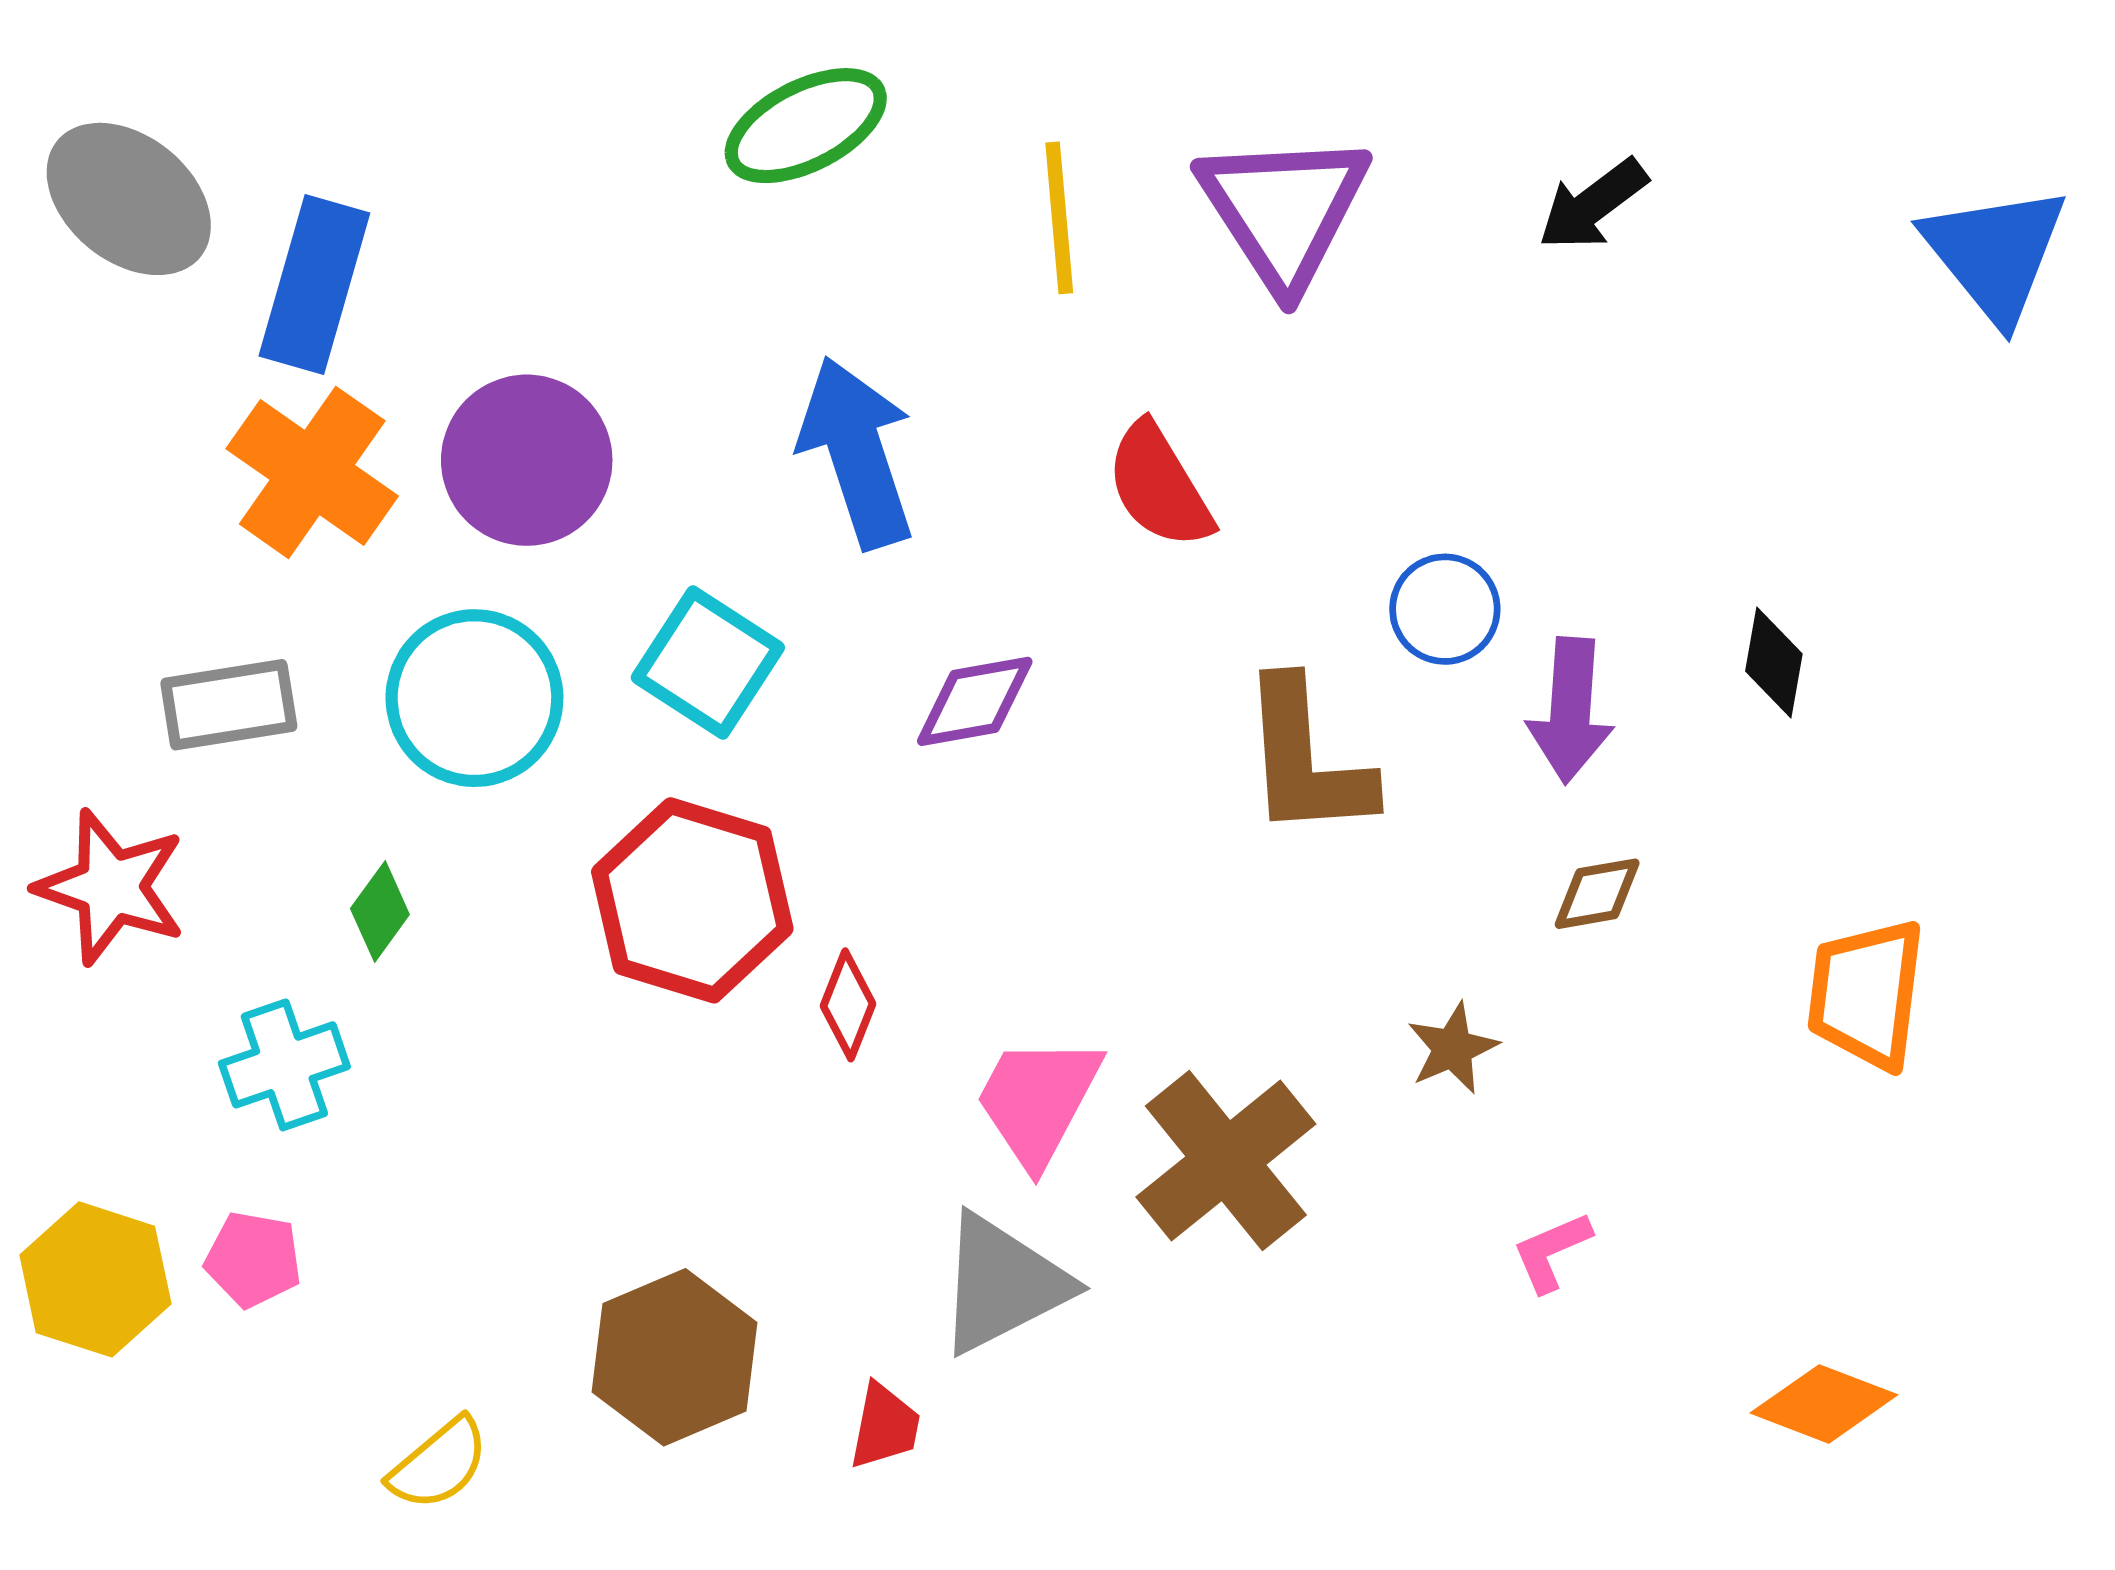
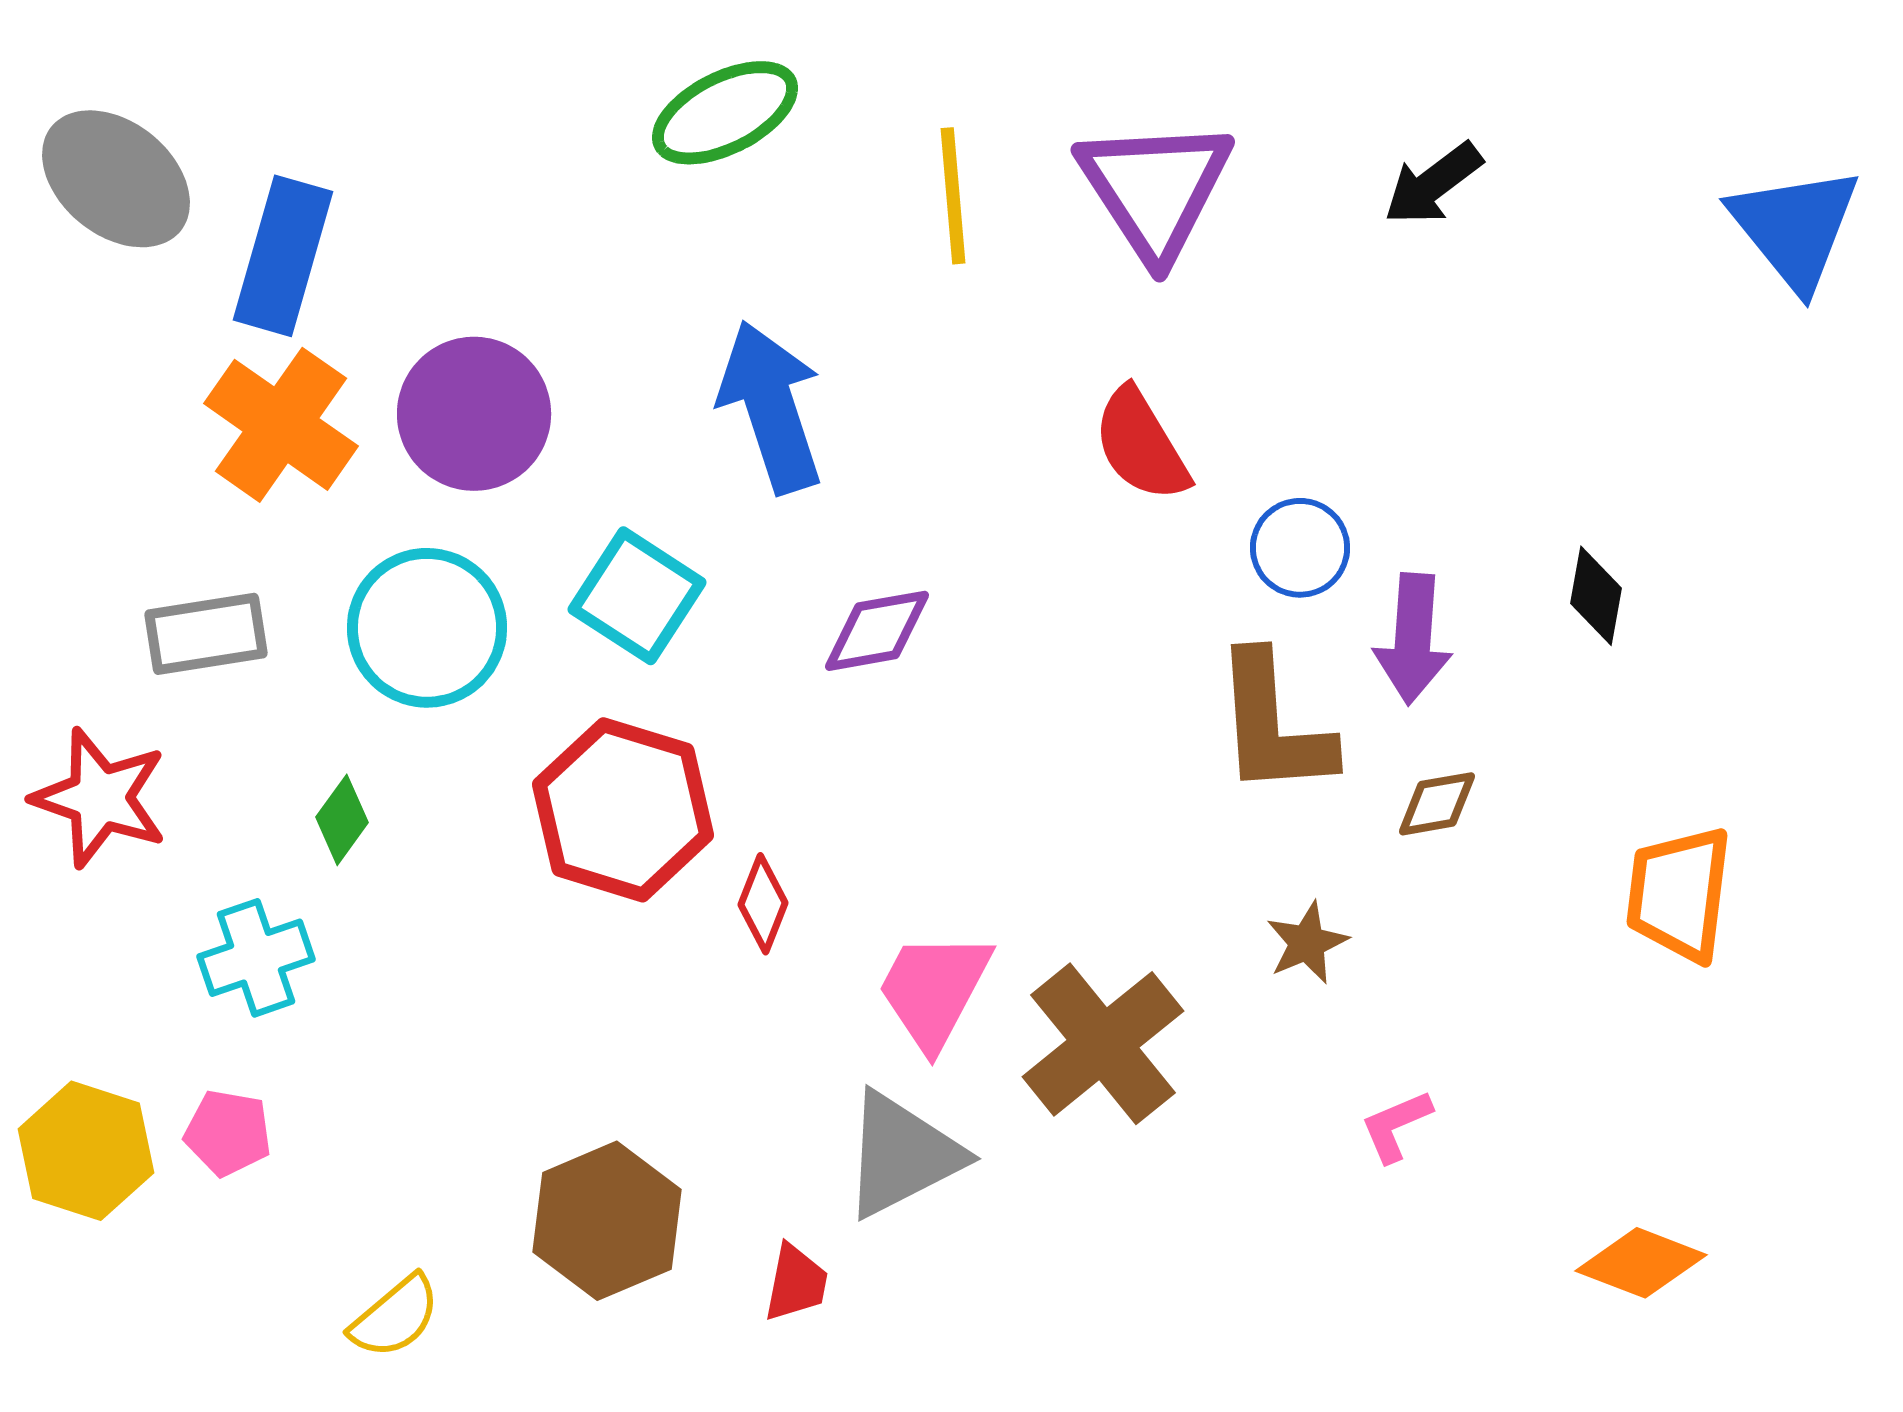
red semicircle: (1159, 486) -> (1141, 445), moved
brown L-shape: (1306, 759) -> (1273, 725), moved

